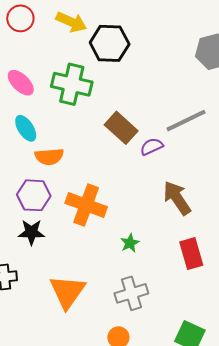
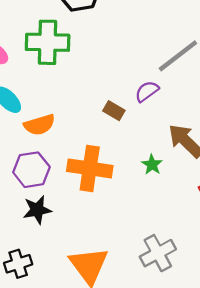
brown rectangle: (121, 128) -> (114, 111), moved, size x0.6
green star: (130, 243) -> (152, 165), moved

